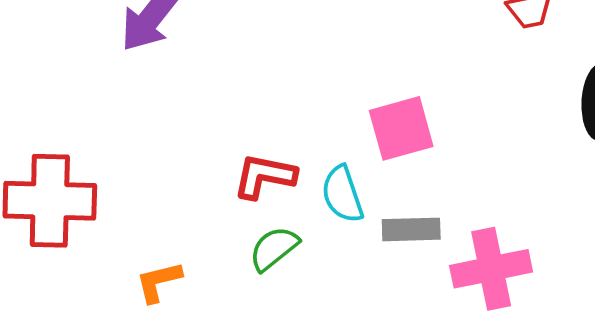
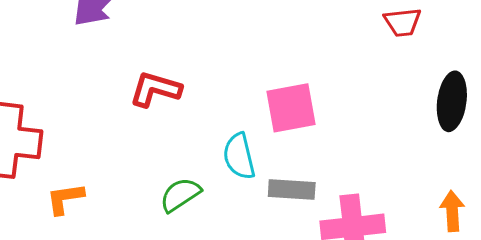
red L-shape: (264, 176) -> (155, 89), moved
orange L-shape: (159, 282) -> (65, 199), moved

